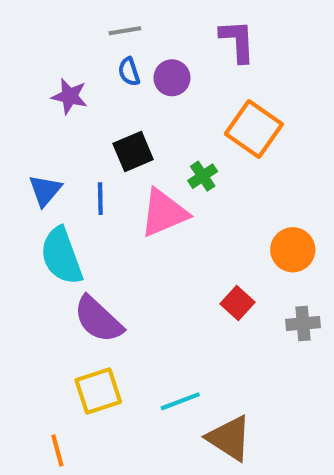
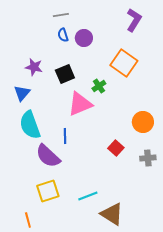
purple L-shape: (237, 41) -> (134, 20), moved, turned 35
purple star: (70, 96) -> (34, 67), moved
blue line: (100, 199) -> (65, 136), moved

